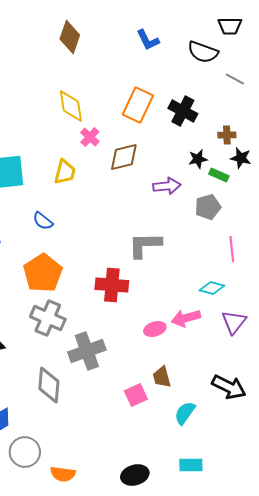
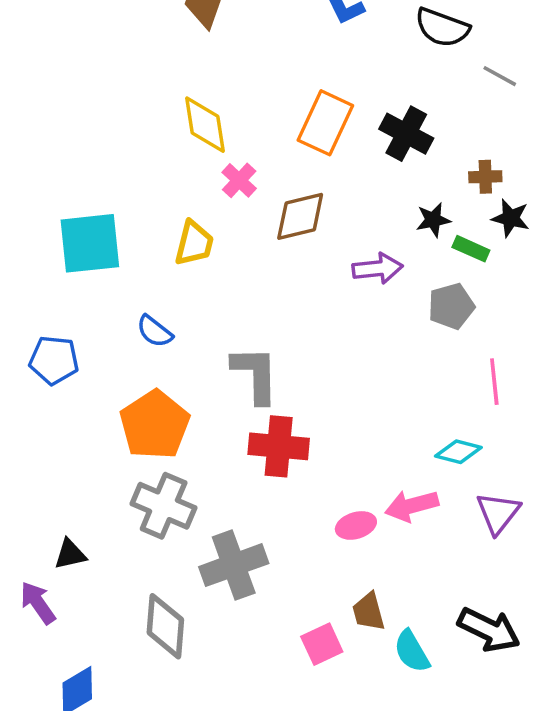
gray L-shape: (145, 245) -> (255, 374), moved, turned 90
cyan semicircle: (185, 413) -> (412, 651), moved, turned -65

